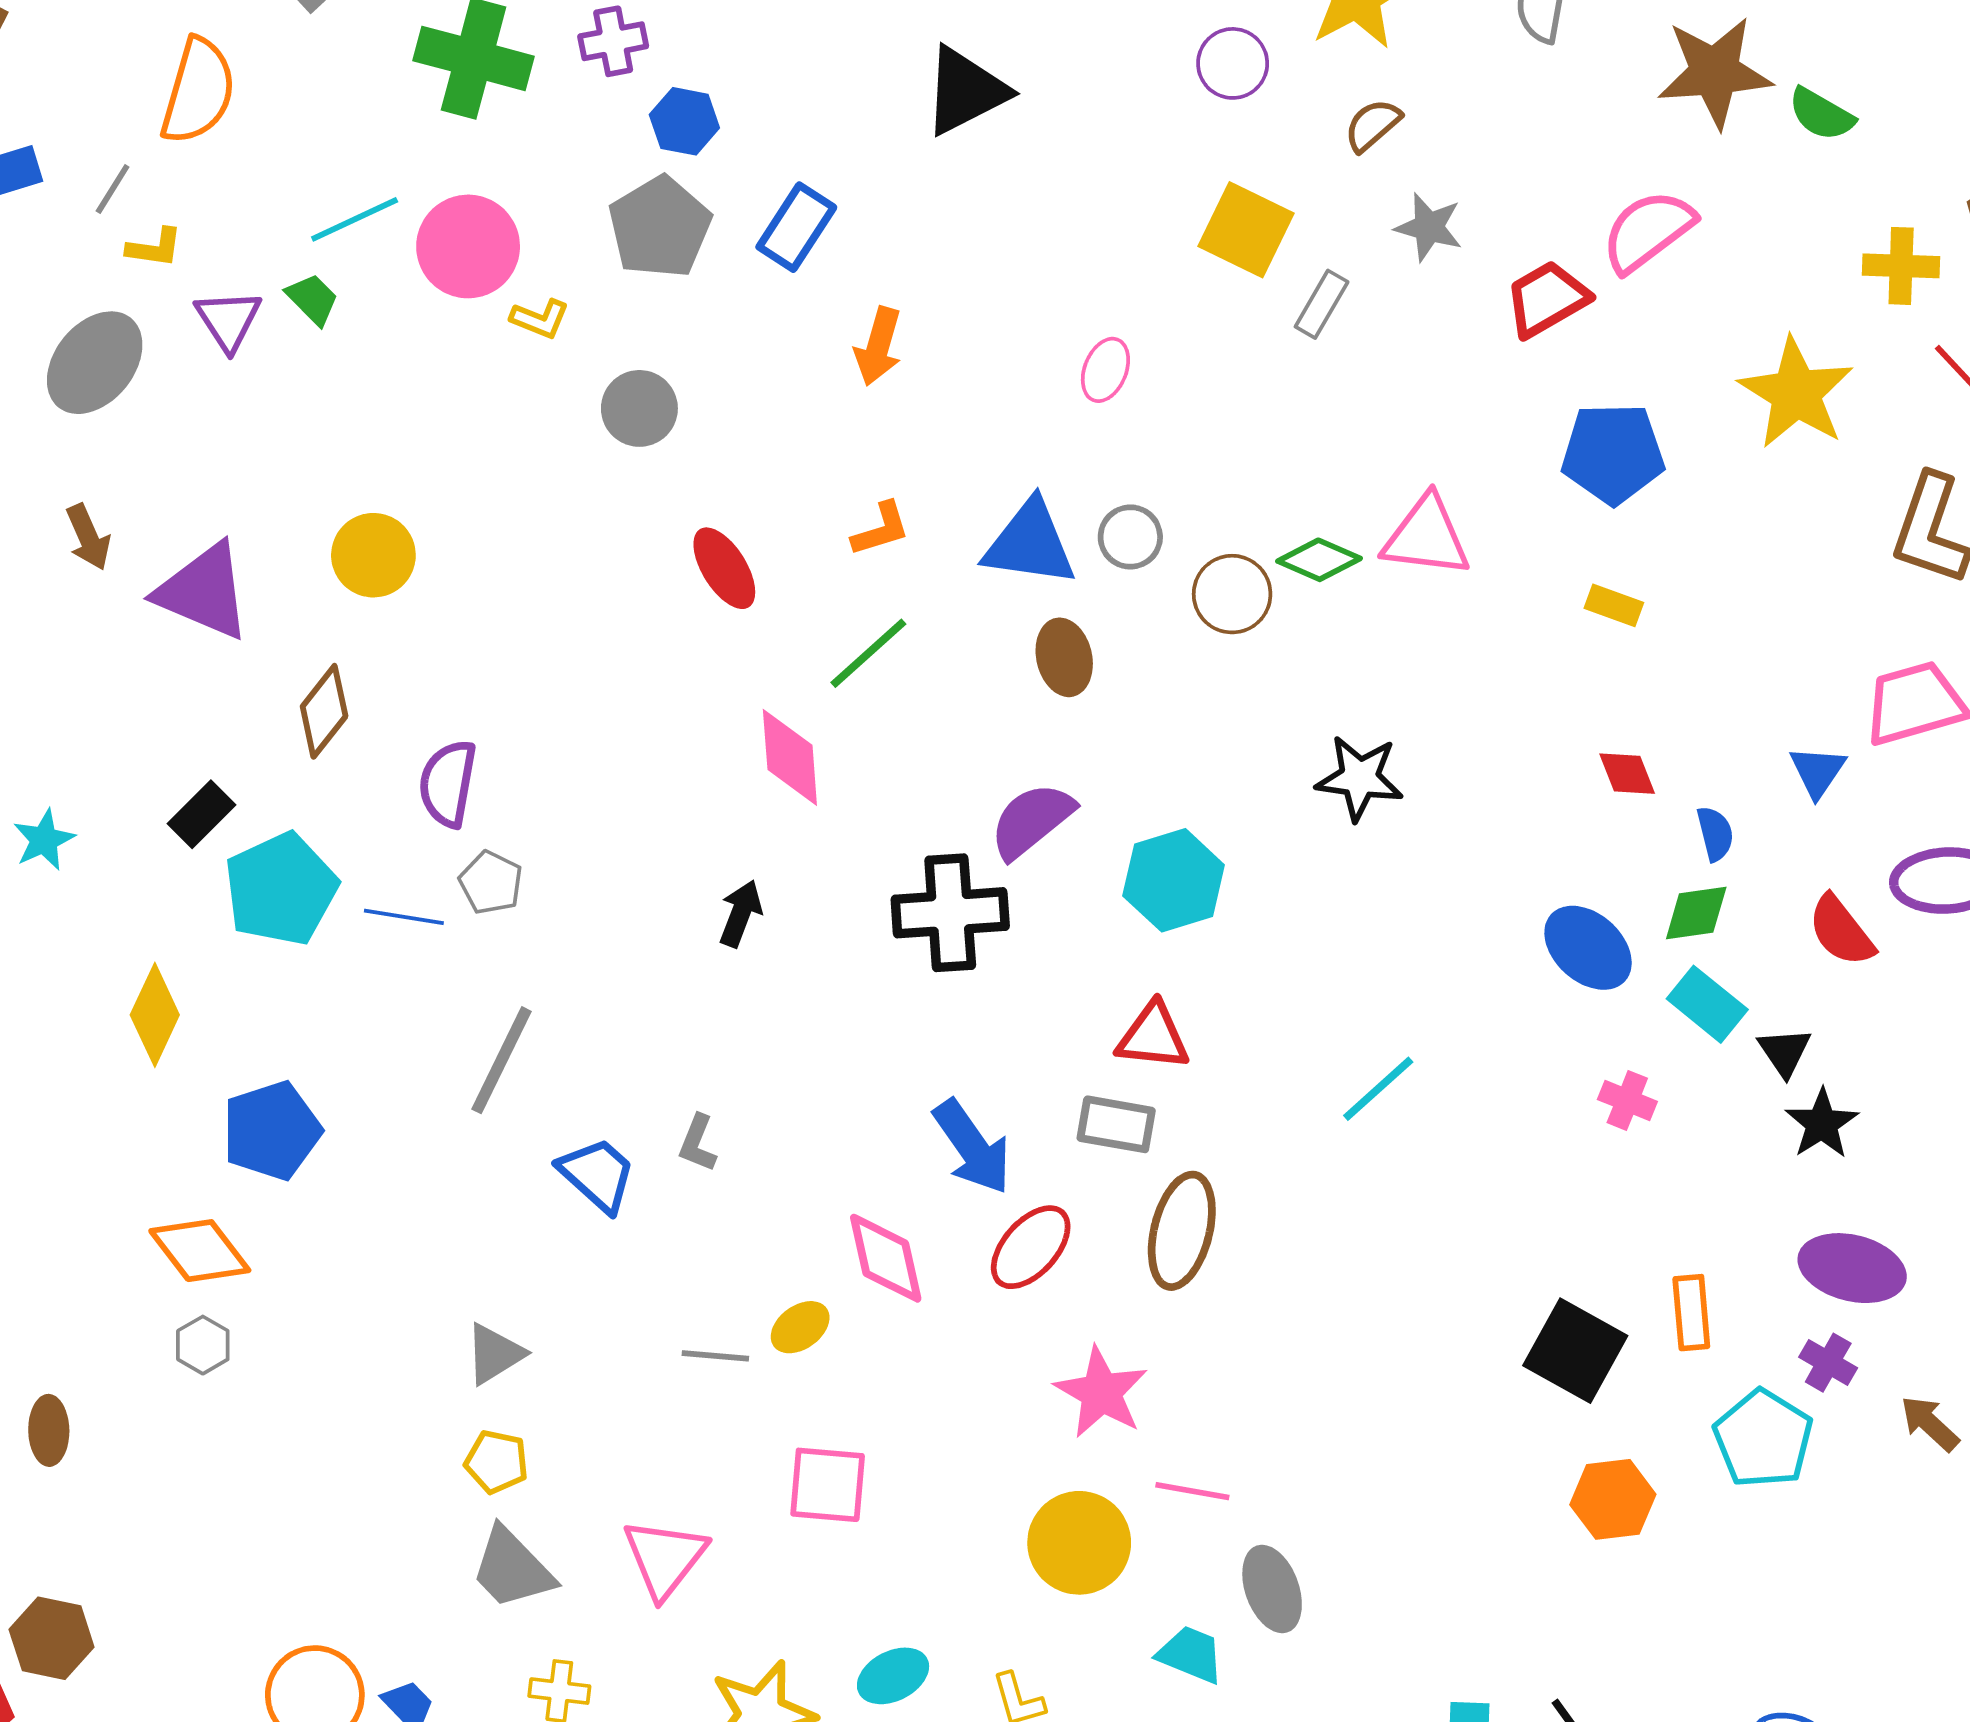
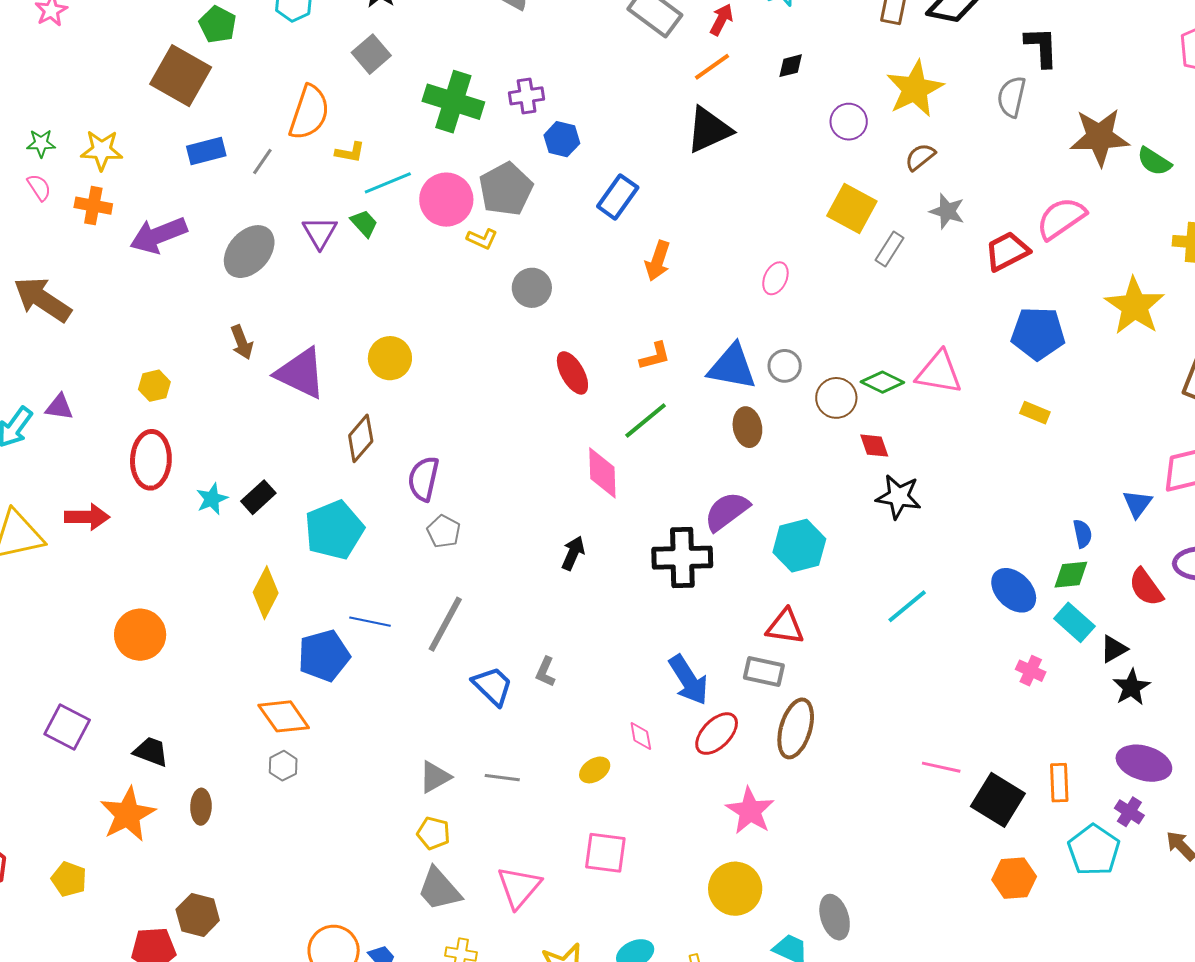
gray pentagon: (660, 227) -> (506, 189), moved
yellow L-shape: (155, 248) -> (350, 152), moved
red diamond: (1627, 774) -> (874, 446), moved
black rectangle: (201, 814) -> (258, 497), moved
blue line: (404, 917) -> (370, 622), moved
black triangle: (1785, 1052) -> (1114, 649), turned 32
cyan line: (1378, 1089) -> (907, 606), moved
pink diamond: (886, 1258) -> (641, 736), size x0.6
gray line: (715, 1356) -> (502, 778), moved
pink line: (1192, 1491) -> (941, 767), moved

